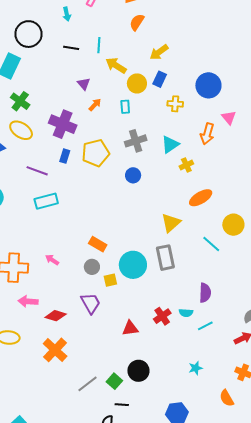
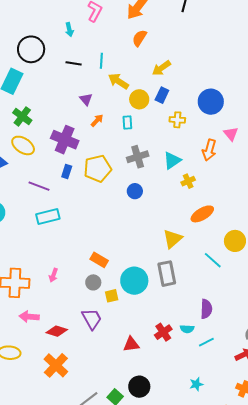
pink arrow: (52, 260) -> (53, 275), turned -104

